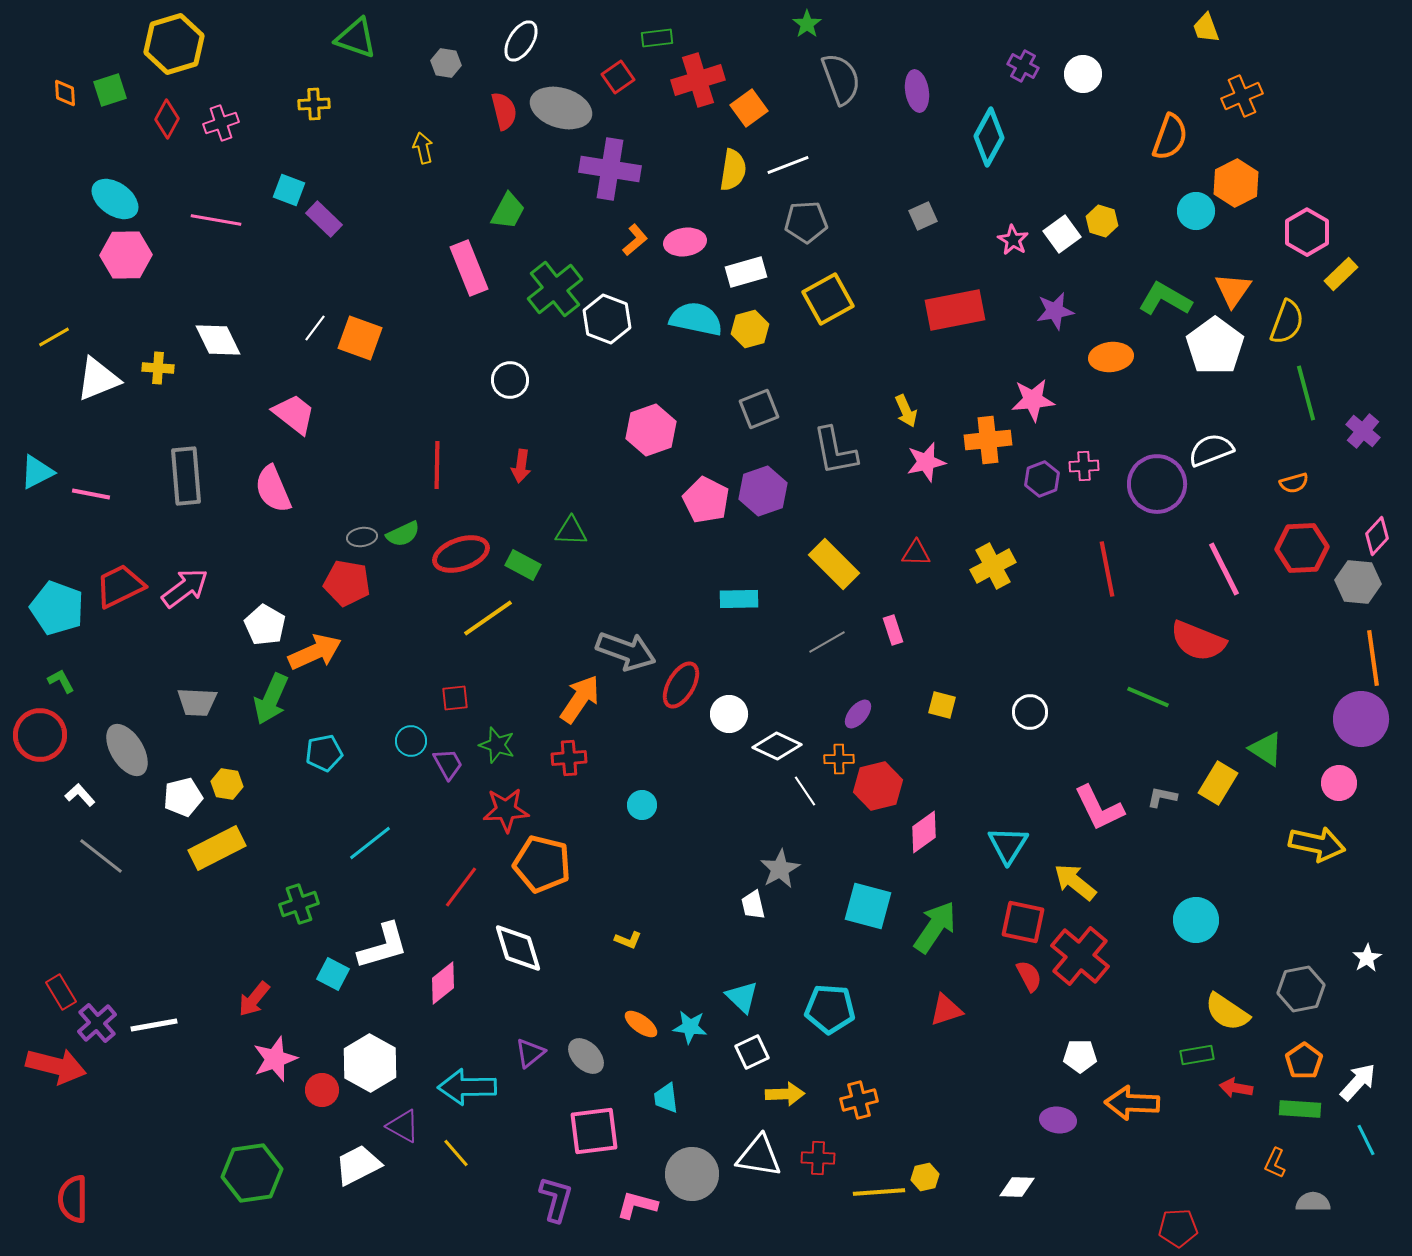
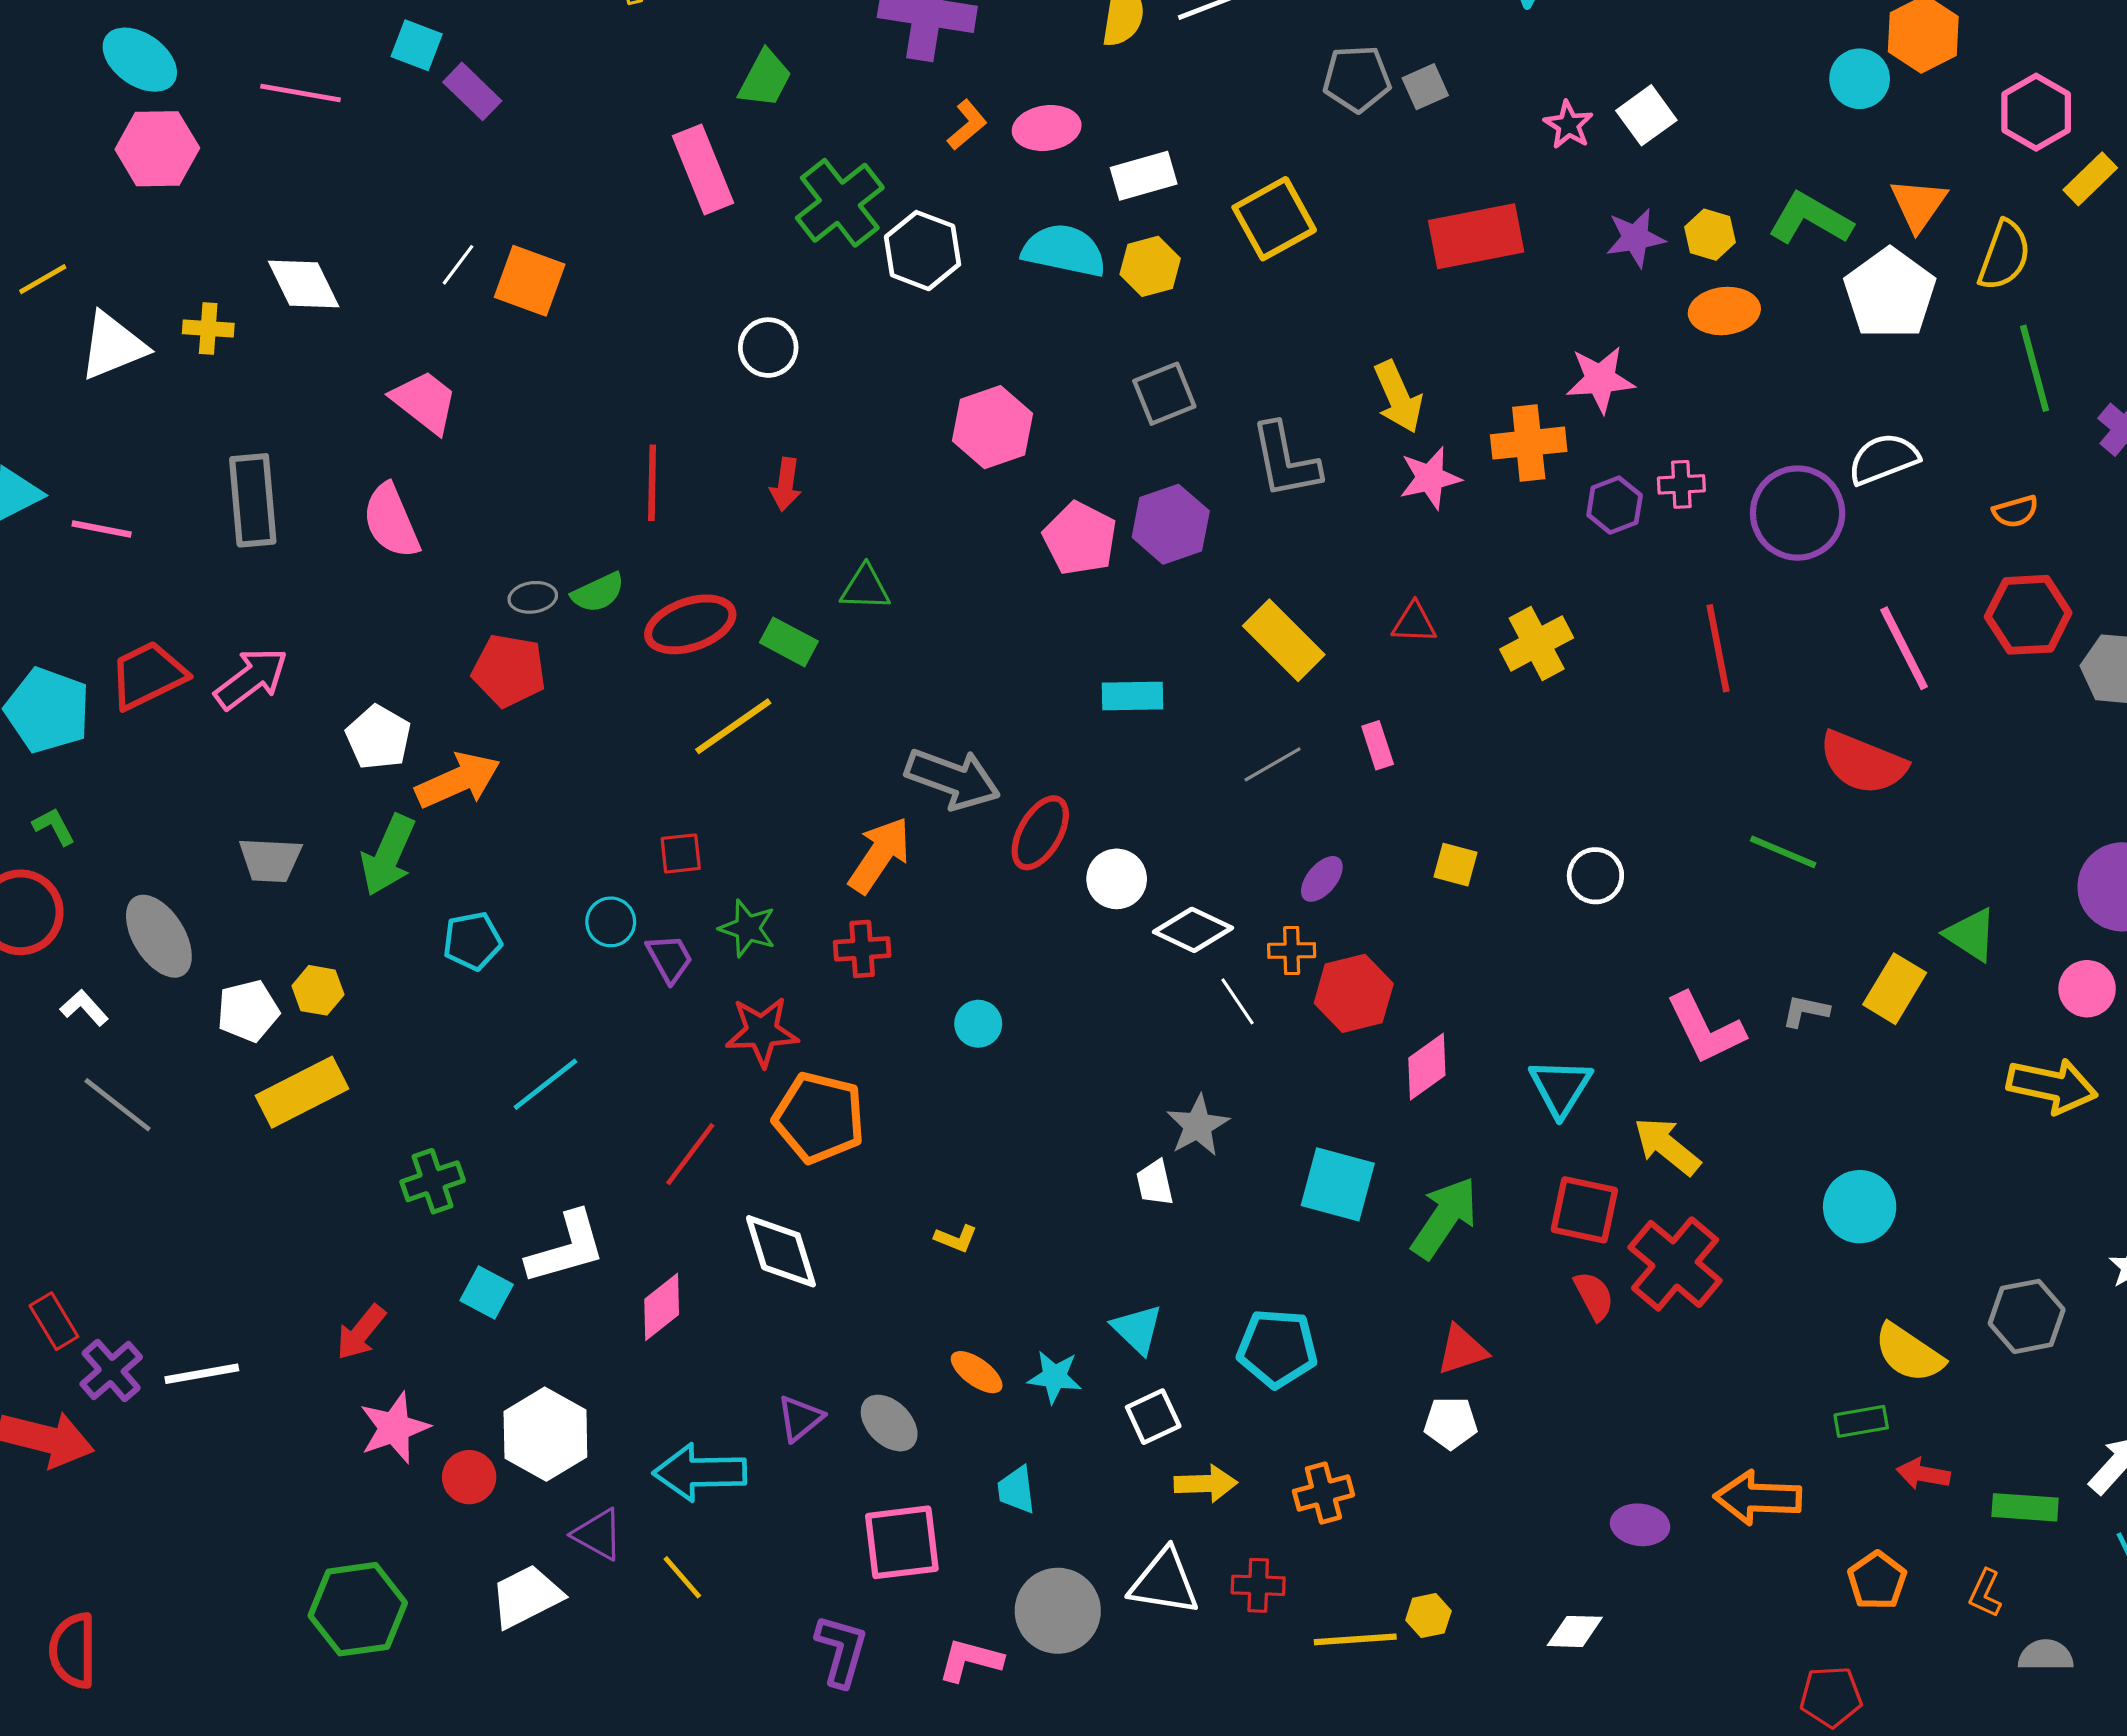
yellow hexagon: (1102, 221) -> (1710, 235), moved
gray pentagon: (806, 222) -> (1357, 79), moved
yellow arrow: (906, 411) -> (1398, 397), size x1.4
white pentagon: (1080, 1056) -> (1451, 1423), moved
orange pentagon: (1304, 1061) -> (1877, 1581), moved

